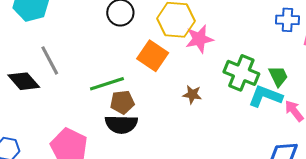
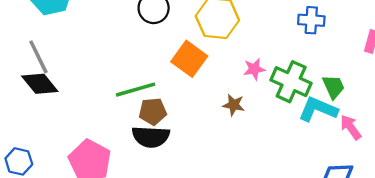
blue cross: (287, 20) -> (311, 20), moved
pink star: (199, 39) -> (254, 69), moved, size x0.7
gray line: (50, 60) -> (38, 57), moved

